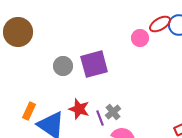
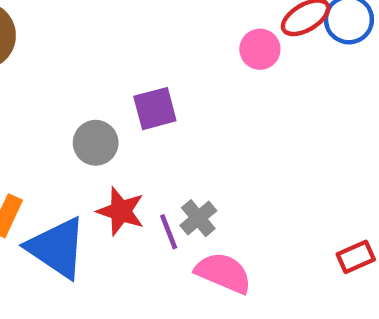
purple square: (94, 64) -> (155, 109), size x0.7
gray circle: (63, 66) -> (96, 143), moved

